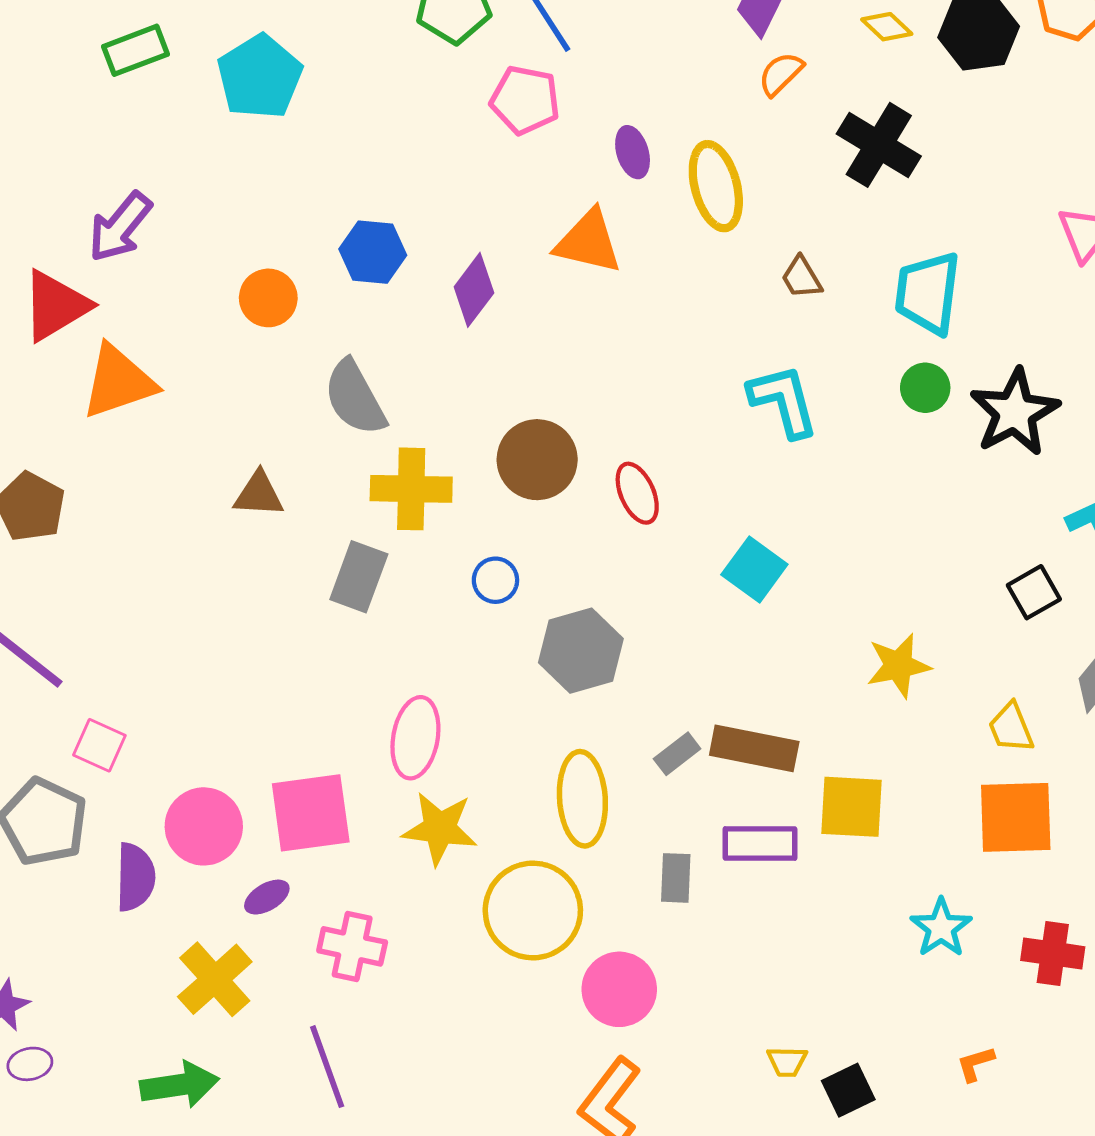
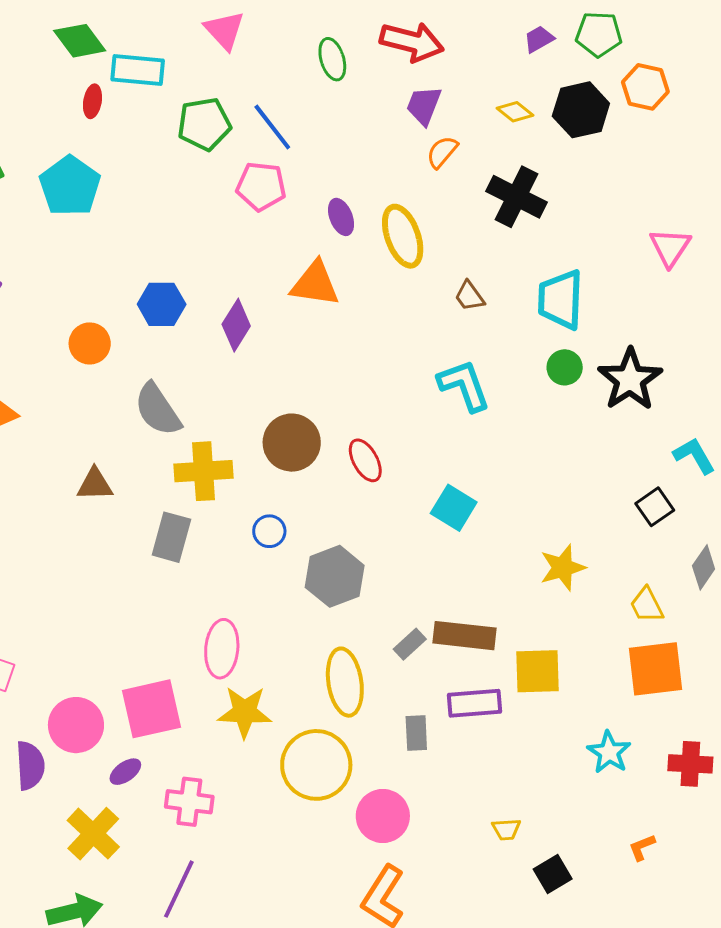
yellow trapezoid: (787, 1062) -> (506, 829), moved
purple line: (327, 1067) -> (179, 889), turned 50

